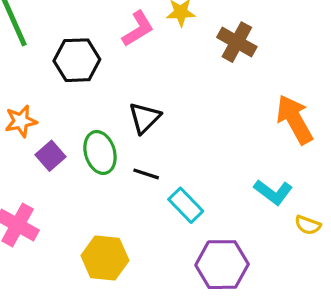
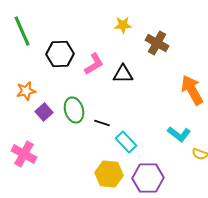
pink L-shape: (138, 29) -> (94, 64), moved
black triangle: (145, 118) -> (123, 74), moved, turned 45
yellow hexagon: (105, 258) -> (109, 174), moved

